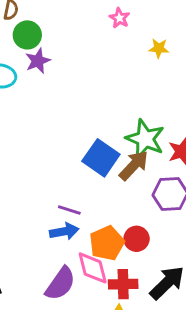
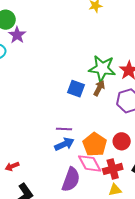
blue square: (101, 158) -> (76, 89), size x0.7
brown arrow: (134, 166) -> (99, 88), size x0.7
red circle: (137, 239) -> (122, 141), moved

